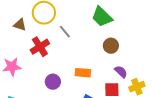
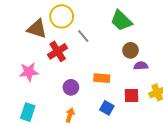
brown triangle: (20, 25) -> (37, 29), size x1.5
purple semicircle: (121, 72) -> (141, 66), moved, turned -48

